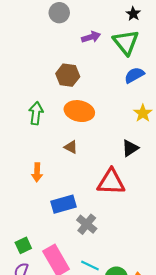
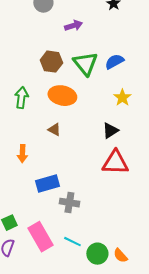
green triangle: (126, 42) -> (85, 64), moved
red triangle: (111, 182) -> (115, 163), moved
gray cross: (87, 224) -> (69, 203), turned -30

